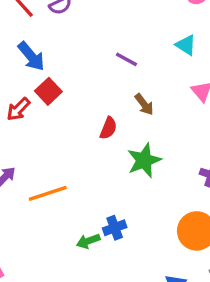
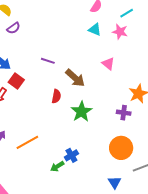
cyan triangle: (186, 45) -> (95, 29), moved
purple line: (126, 59) -> (48, 61), moved
brown arrow: (144, 104) -> (75, 78), size x1.5

